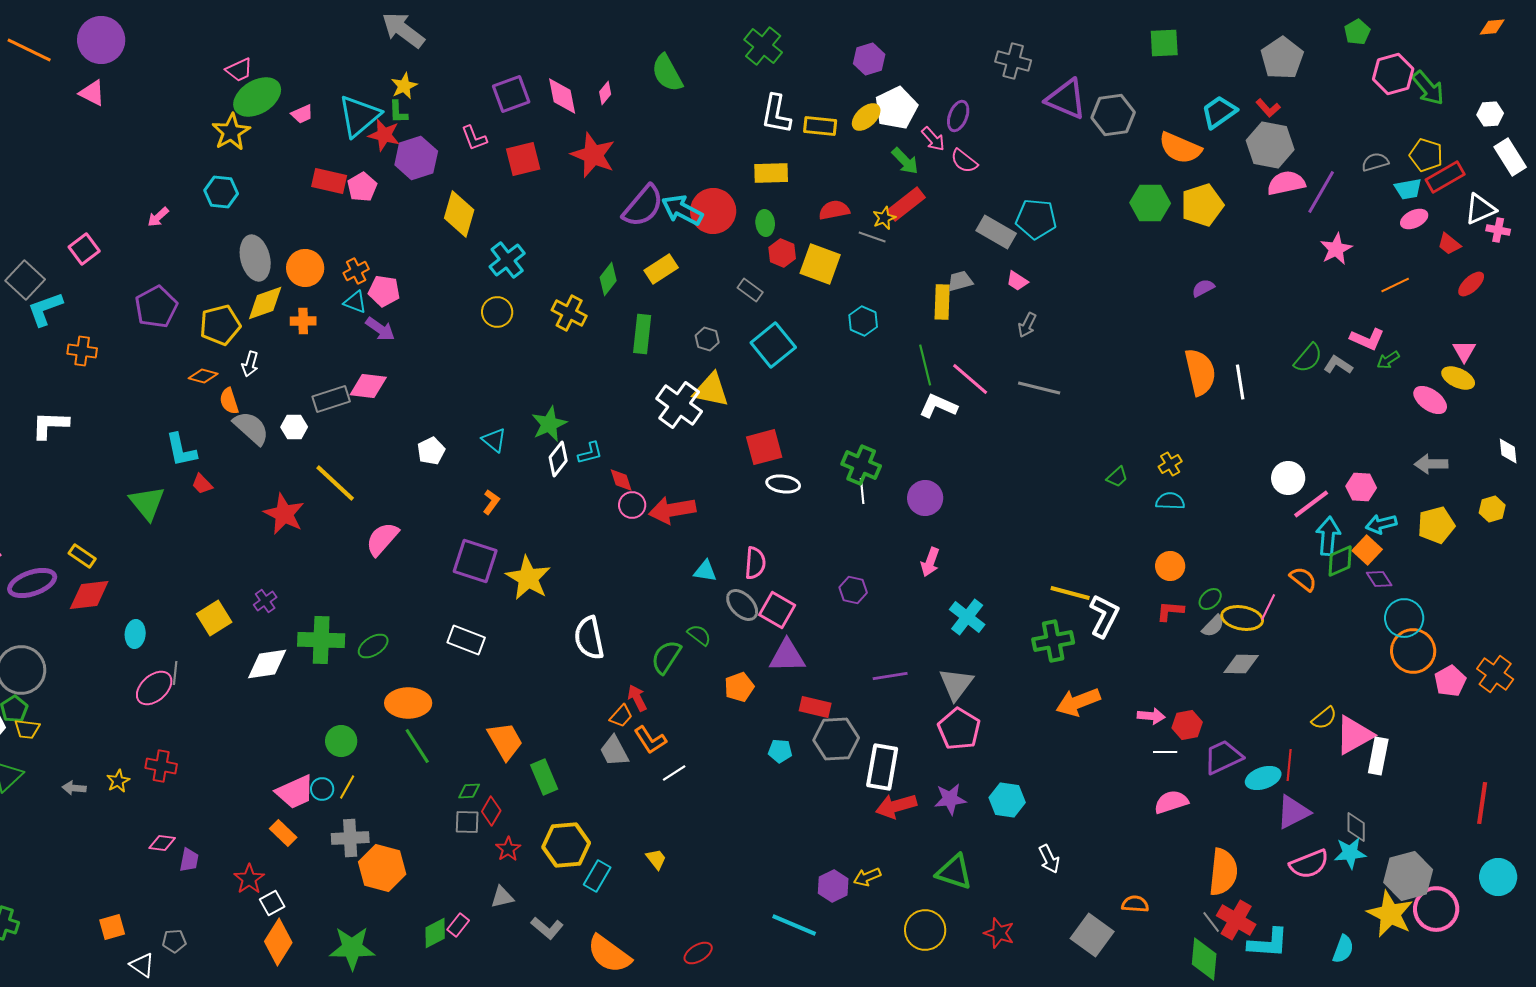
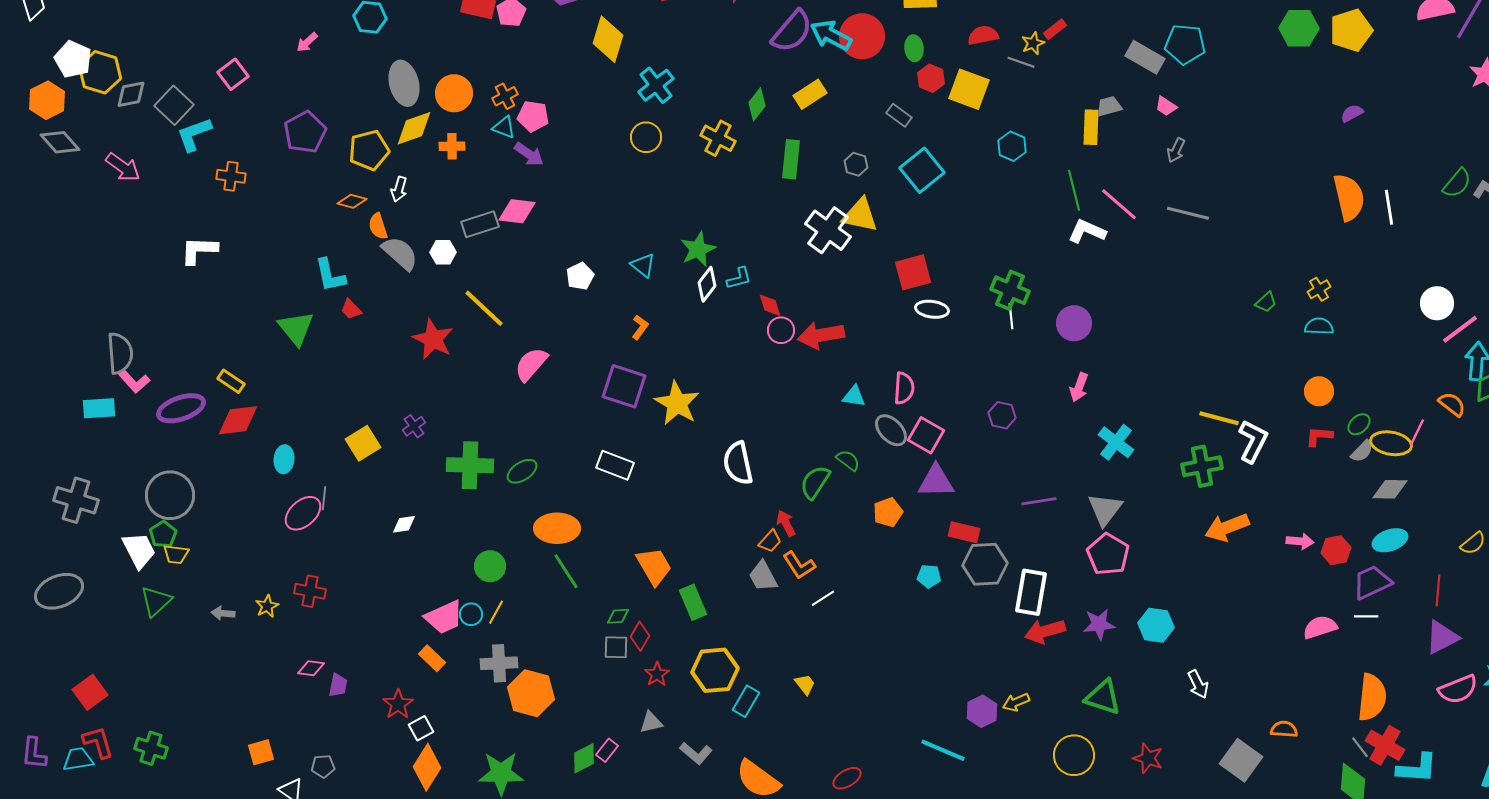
red rectangle: (906, 204) -> (1055, 29), size x0.6
white diamond: (267, 664) -> (404, 524), moved, size x0.6
white line: (1165, 752) -> (1366, 616), moved
cyan ellipse: (1263, 778) -> (1390, 540), moved

